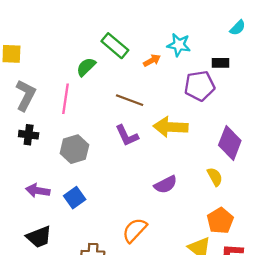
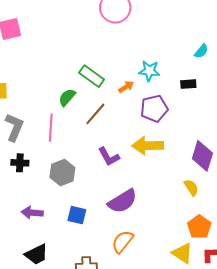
purple pentagon: (200, 86) -> (154, 109), moved
brown line: (130, 100) -> (95, 114), moved, turned -65
purple semicircle: (166, 185) -> (122, 201), moved, size x1.4
blue square: (75, 198) -> (77, 215), moved, turned -36

